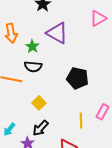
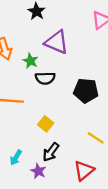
black semicircle: (33, 67) -> (45, 78), moved
yellow line: (81, 120) -> (96, 138), turned -49

